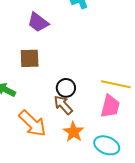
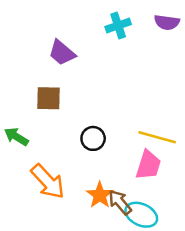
brown arrow: (63, 105) -> (120, 202), moved

